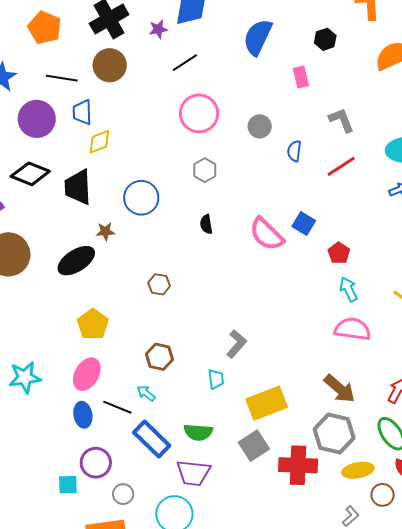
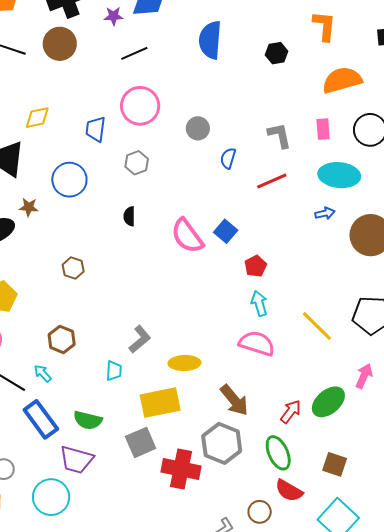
blue semicircle: (258, 37) -> (210, 40), turned -30
pink rectangle: (301, 77) -> (323, 129), moved
blue trapezoid: (82, 112) -> (96, 129), moved
yellow ellipse: (358, 470) -> (184, 363), moved

